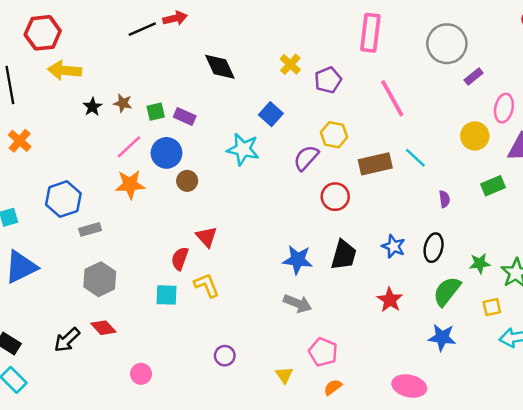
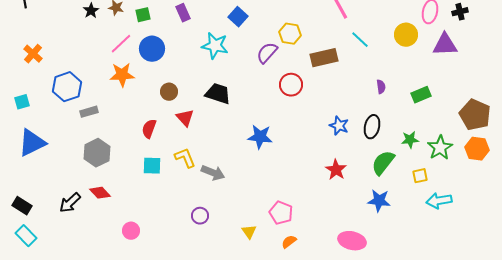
purple rectangle: (185, 117) -> (183, 13), moved, turned 42
orange cross: (20, 141) -> (33, 54), moved
cyan line: (415, 158) -> (360, 40), moved
brown circle: (187, 181) -> (169, 92), moved
green rectangle: (493, 186) -> (421, 95), moved
black trapezoid: (344, 255) -> (218, 94), moved, turned -88
red semicircle: (180, 259) -> (149, 129), moved
gray arrow: (298, 303) -> (213, 173), moved

